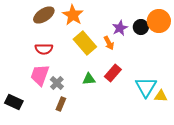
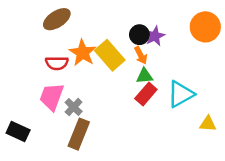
orange star: (73, 15) -> (83, 53), moved
black circle: (141, 27) -> (139, 35), moved
green triangle: (89, 79) -> (145, 76), moved
cyan triangle: (146, 87) -> (181, 94), moved, turned 30
brown rectangle: (61, 104) -> (79, 134), size x1.6

